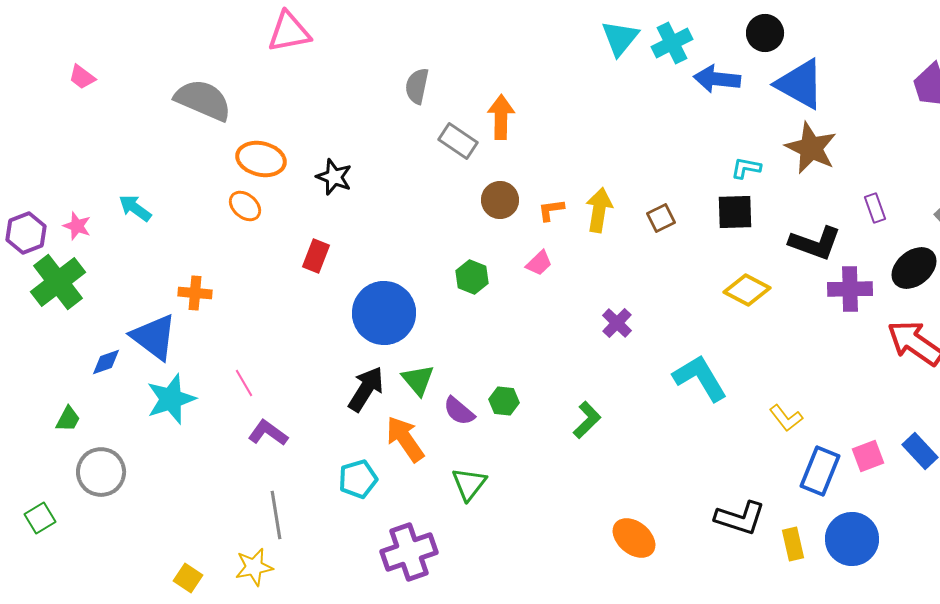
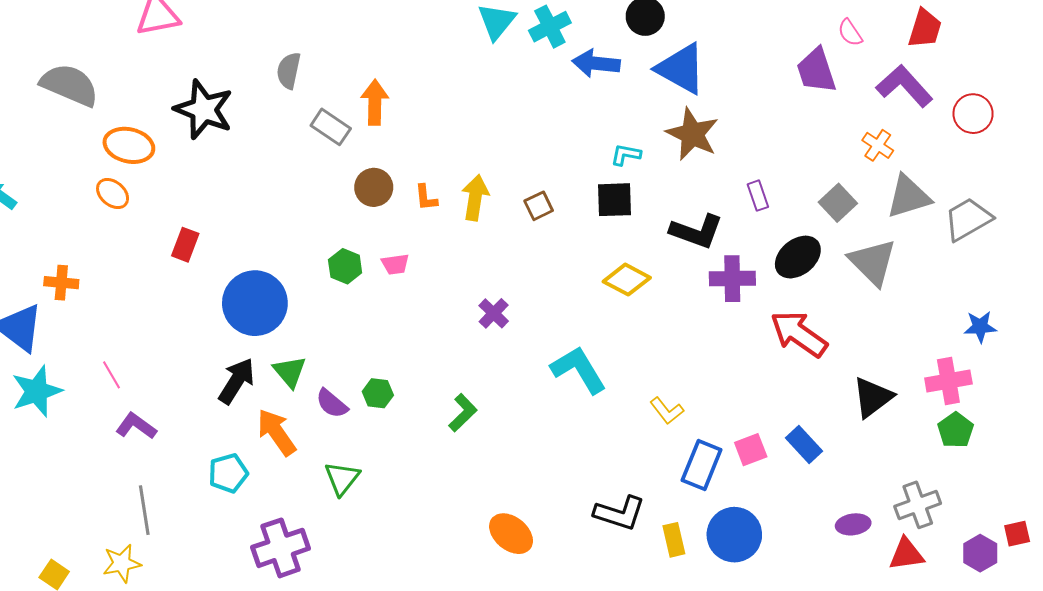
black star: (334, 177) -> (204, 110), moved, size x1.6
orange L-shape: (551, 210) -> (426, 198), turned -88
pink trapezoid: (539, 263) -> (395, 264), moved, turned 36

